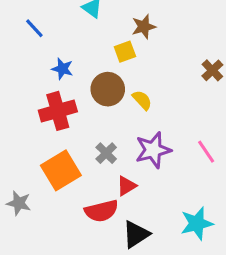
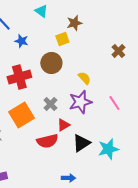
blue star: (62, 69) -> (21, 41), moved
yellow semicircle: (142, 100) -> (84, 78), moved
black triangle: (136, 234) -> (81, 143), moved

